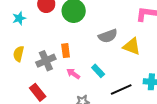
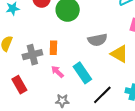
cyan rectangle: (98, 71) -> (82, 73), size x1.5
black line: (121, 90) -> (102, 95), turned -30

